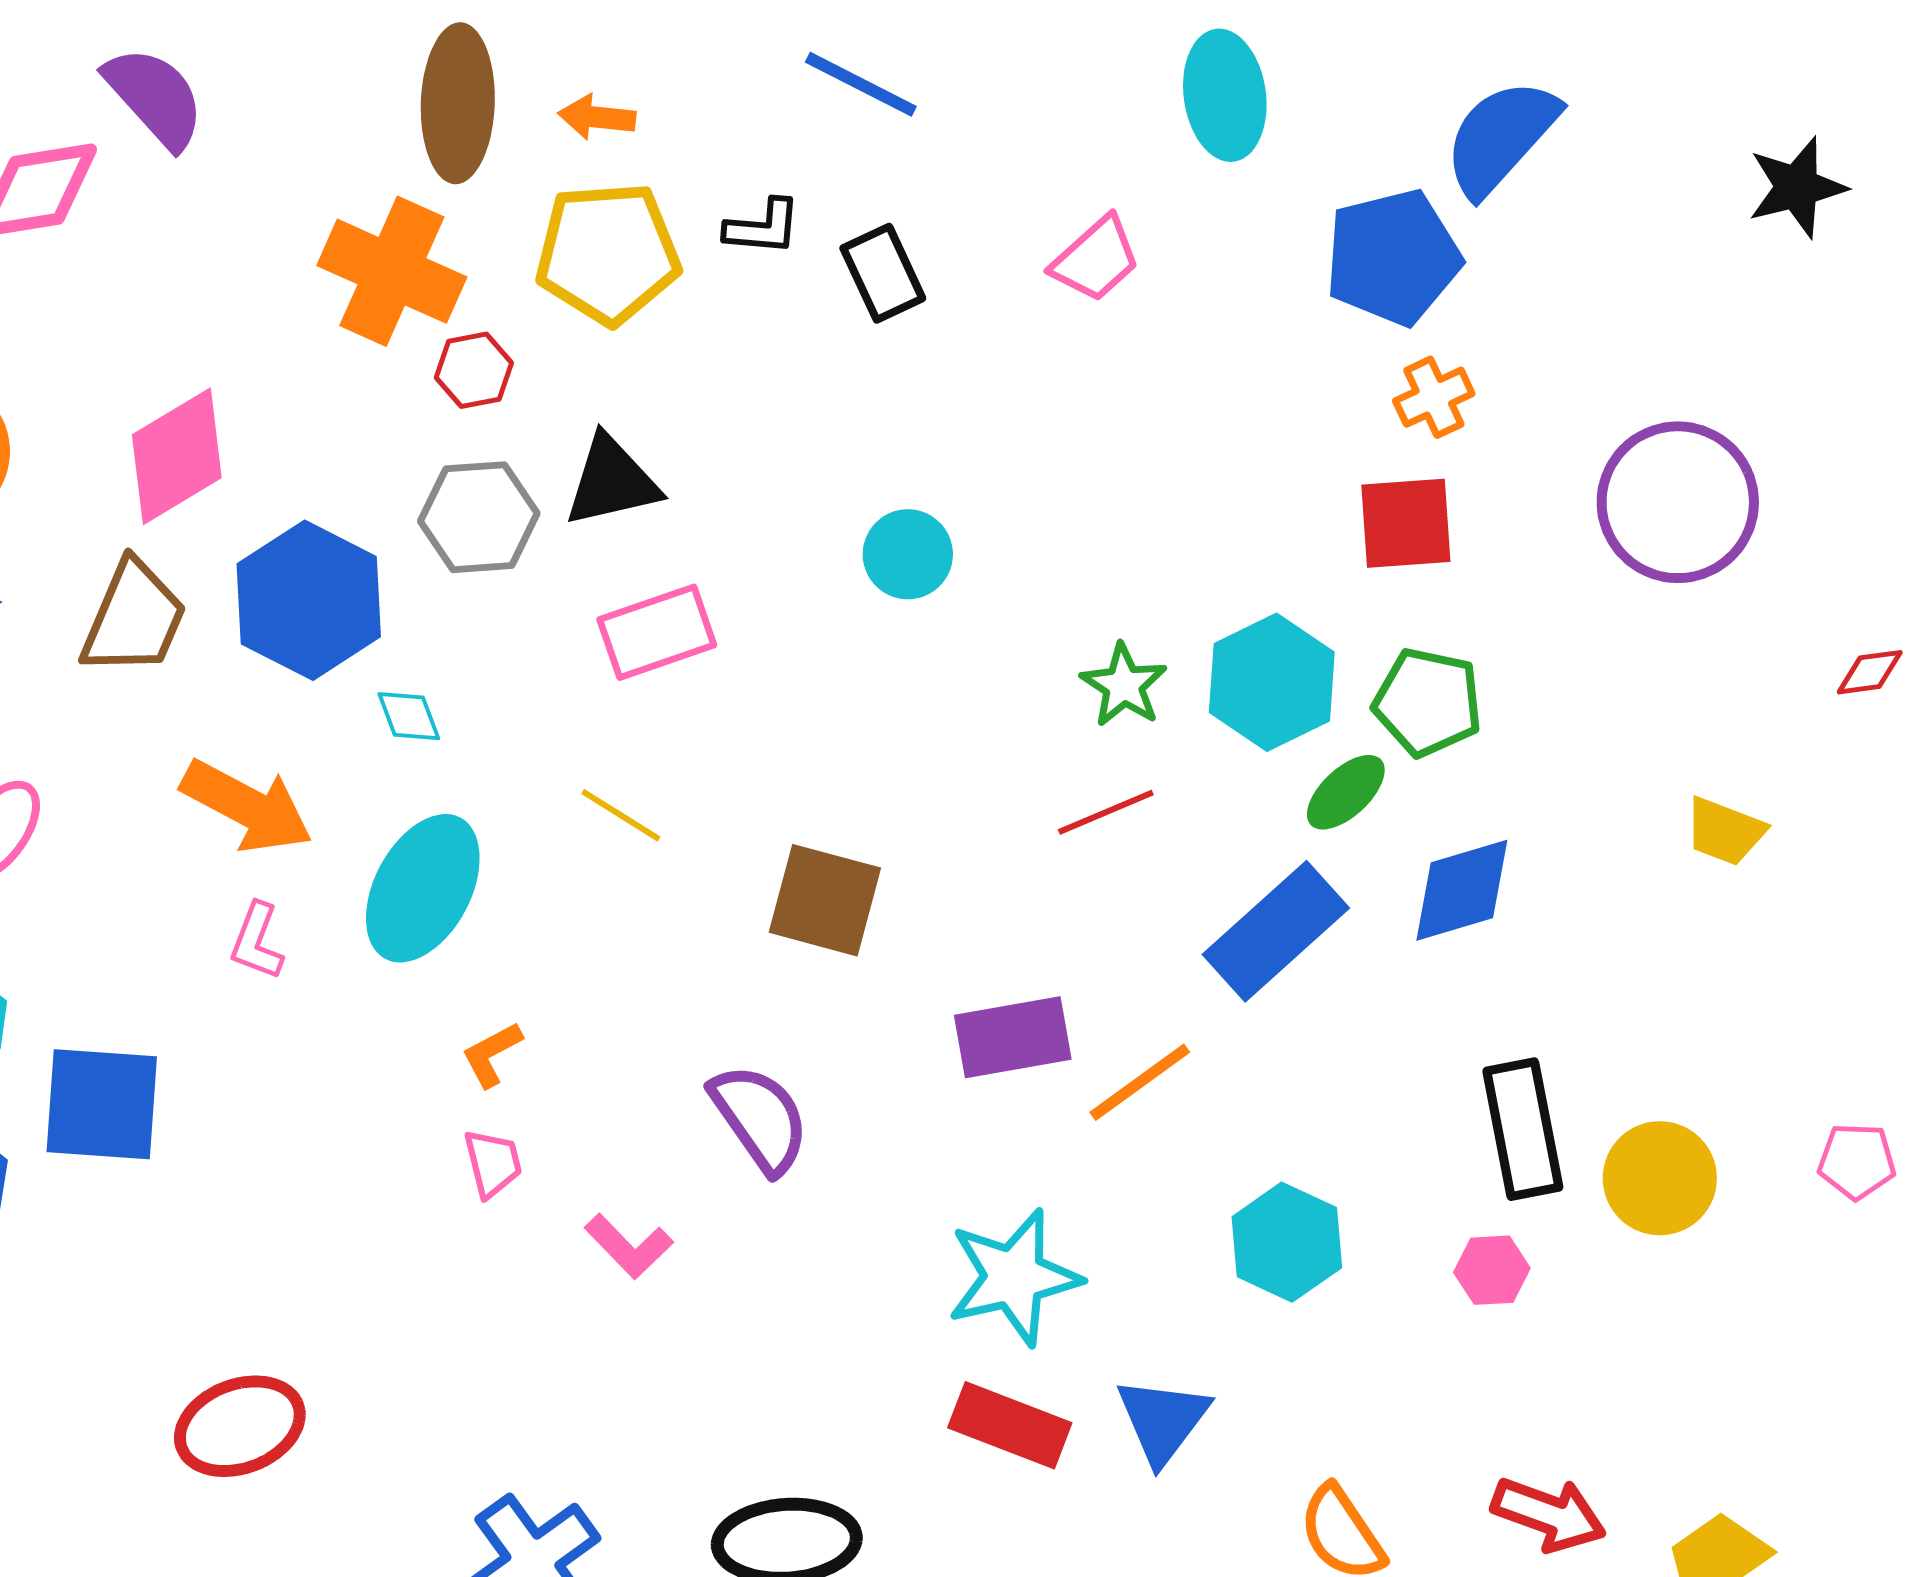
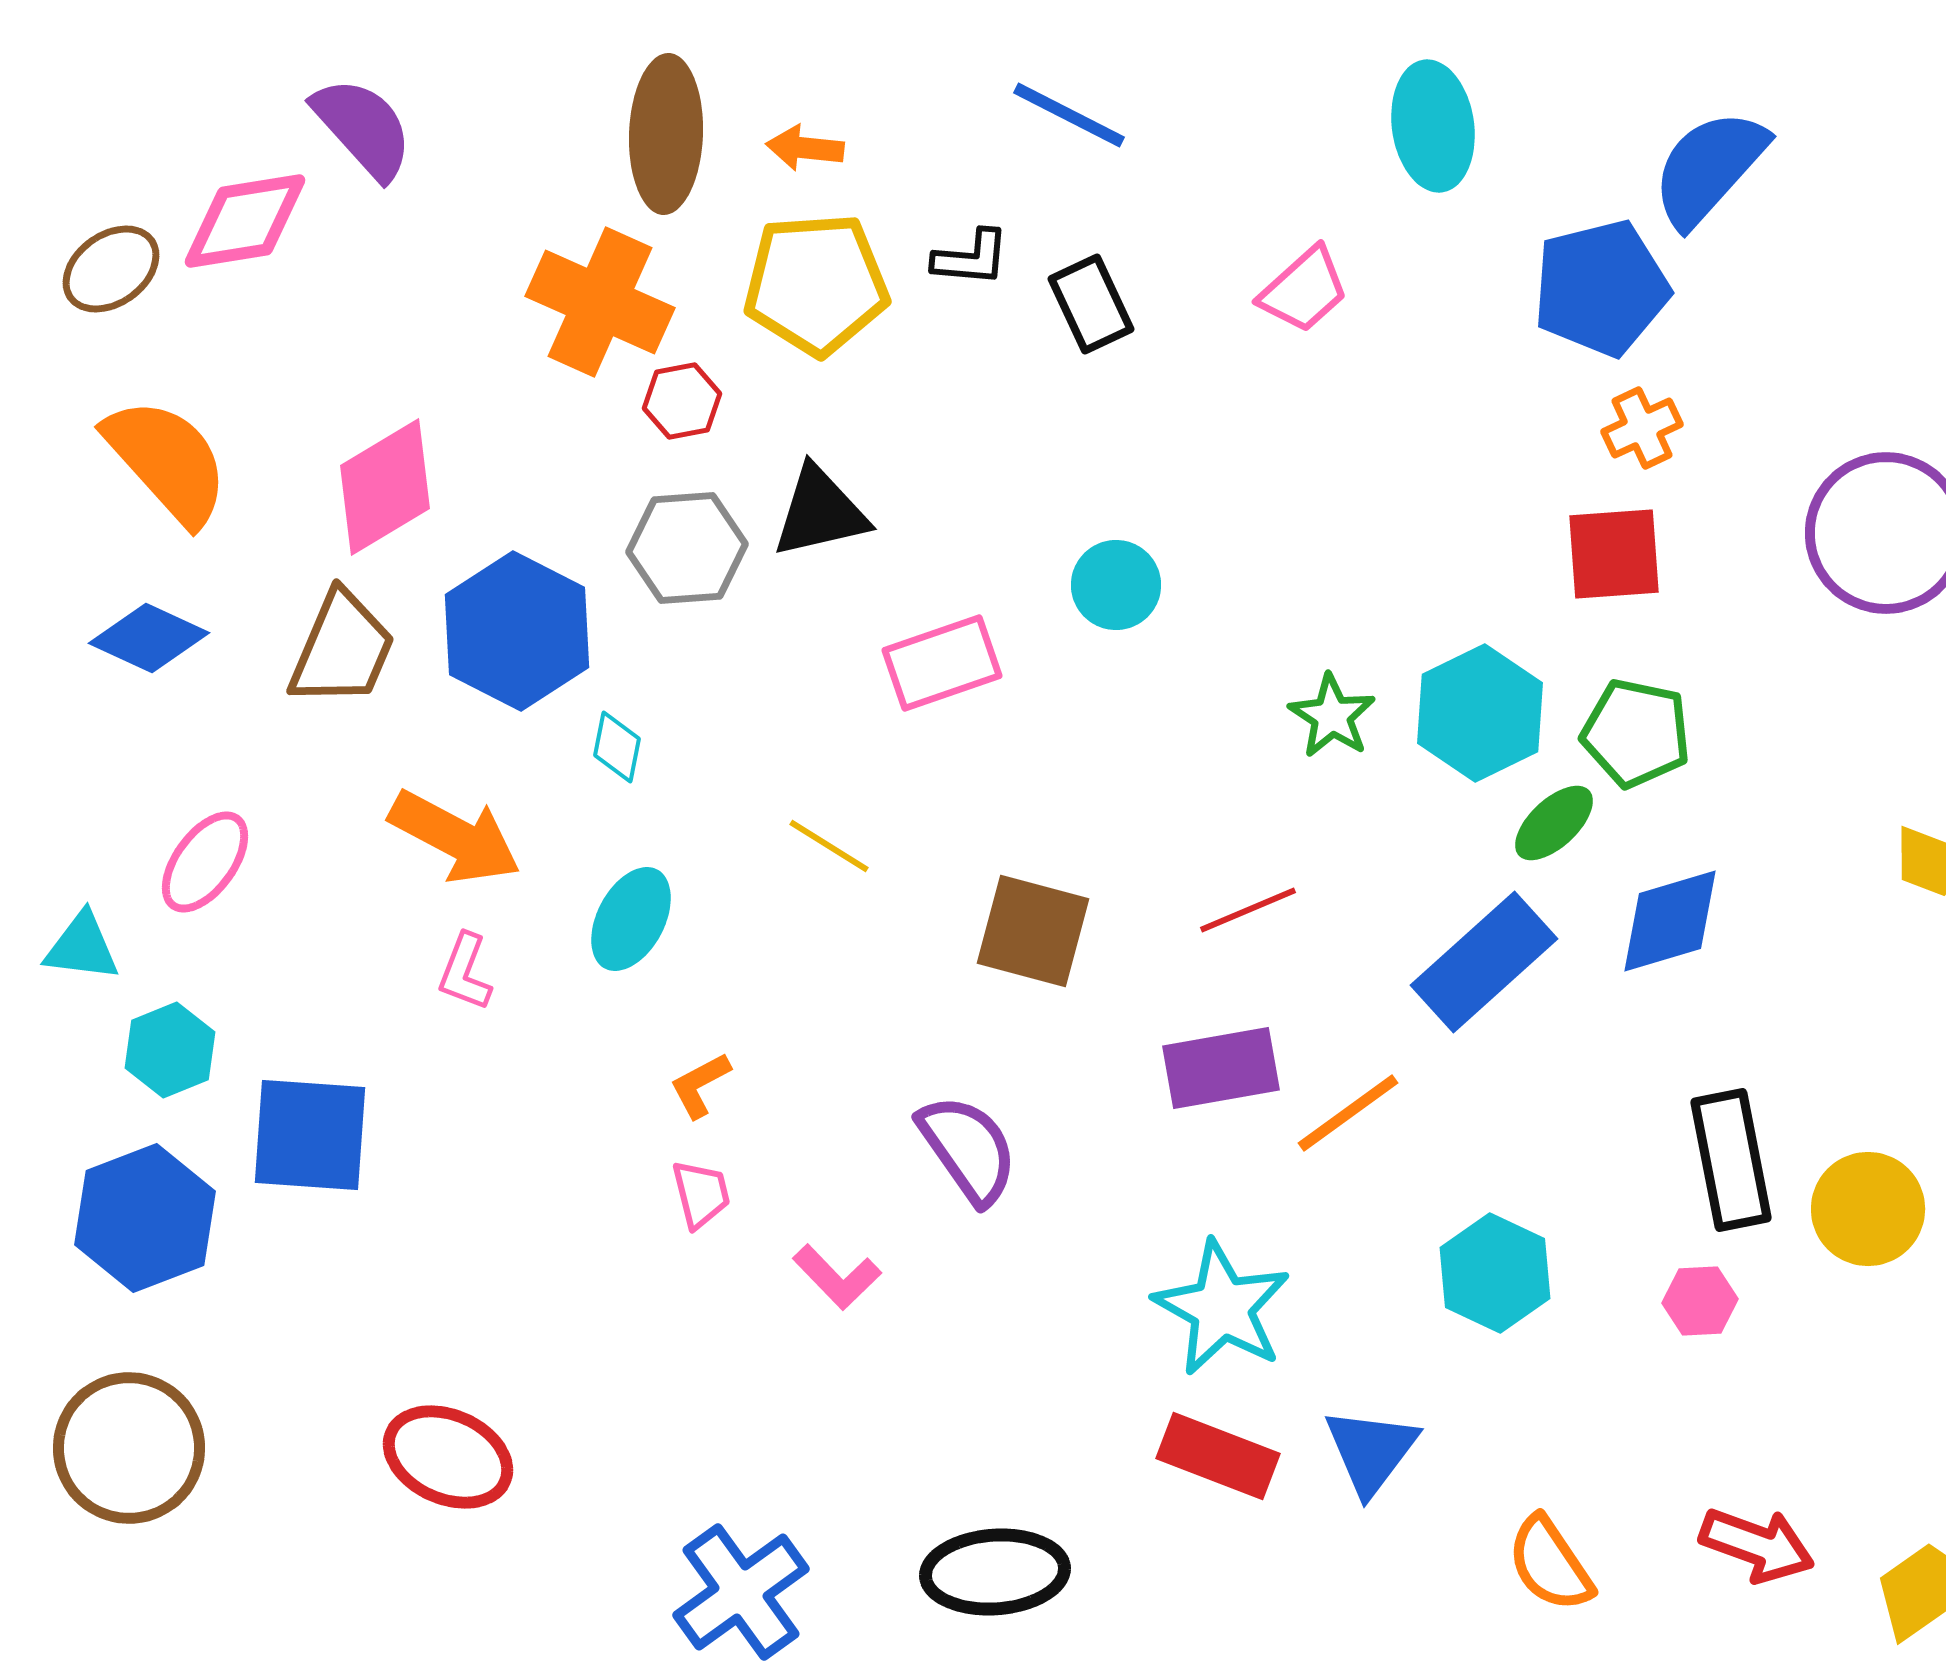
pink rectangle: (657, 632) -> (942, 663), moved
cyan diamond: (409, 716) -> (617, 747), turned 32
red line: (1106, 812) -> (1248, 910), moved
cyan ellipse: (423, 888) -> (631, 919), size x0.7
cyan star: (1014, 1277) -> (1222, 1308), turned -30
red ellipse: (240, 1426) -> (448, 1457), turned 45

